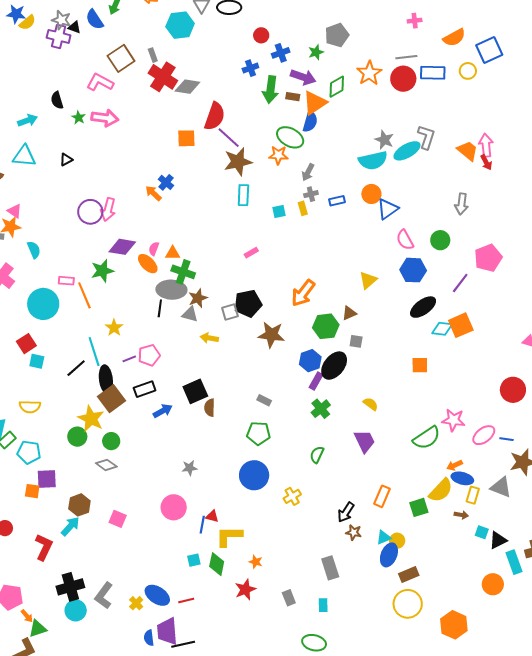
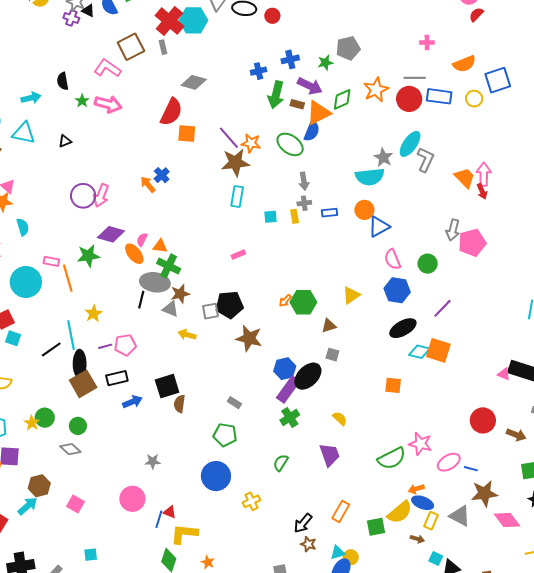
red circle: (261, 35) -> (272, 16), moved
purple cross: (59, 36) -> (71, 18), size x0.7
red cross: (163, 77) -> (169, 21), moved
red semicircle: (215, 116) -> (171, 112), moved
cyan ellipse: (407, 151) -> (410, 144), moved, turned -32
orange star: (278, 155) -> (251, 143), moved
gray arrow: (308, 172) -> (304, 181), turned -42
pink pentagon: (488, 258) -> (472, 243), moved
orange arrow: (303, 293) -> (285, 301), size x0.5
orange square: (461, 325) -> (438, 350), turned 35
green hexagon: (326, 326) -> (303, 302), moved
purple rectangle: (316, 381) -> (288, 390), size x1.5
yellow star: (91, 419) -> (32, 423), moved, size x0.6
cyan square: (194, 560) -> (91, 555), moved

